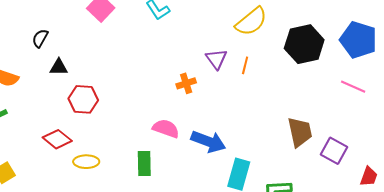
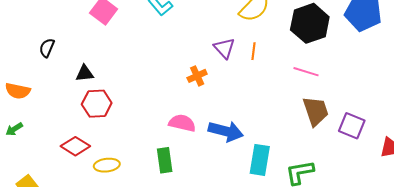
black triangle: (59, 67) -> (85, 73), moved
pink line: (353, 87) -> (306, 72), moved

